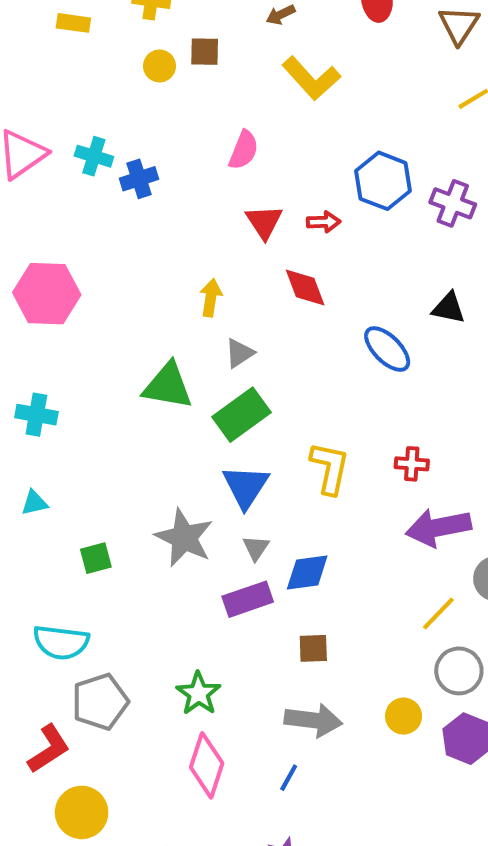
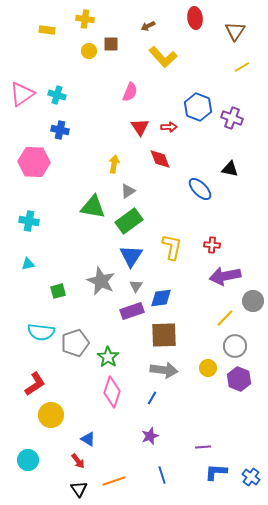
blue cross: (139, 179) -> (60, 130), moved, turned 30
brown square: (313, 648) -> (164, 335), size x1.8
gray pentagon: (100, 702) -> (75, 343), moved

